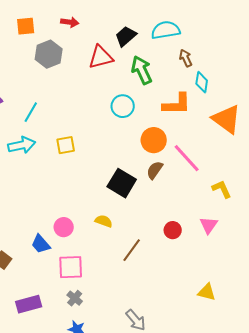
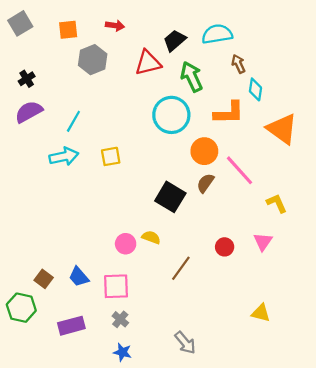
cyan circle: (123, 106) -> (171, 115), size x1.5
pink circle: (64, 227) -> (126, 244), moved
blue trapezoid: (41, 244) -> (79, 277), moved

